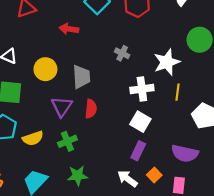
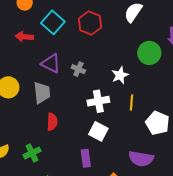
red arrow: (69, 29) -> (24, 37), moved
white star: (167, 62) -> (120, 75), size x0.7
purple triangle: (62, 107) -> (51, 63), moved, turned -35
purple rectangle: (138, 151) -> (86, 158), moved, turned -30

